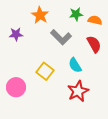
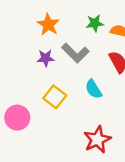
purple star: (16, 34) -> (46, 58), moved
red star: (78, 91) -> (97, 140), moved

